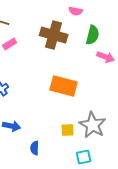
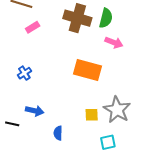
green semicircle: (93, 35) -> (106, 18), moved
pink arrow: (106, 57) -> (114, 43), moved

